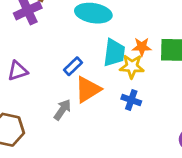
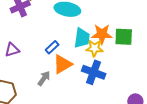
orange star: (142, 47) -> (102, 34), size x1.5
blue cross: (131, 100) -> (94, 72), size x1.6

